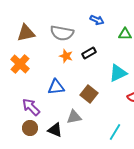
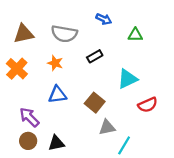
orange star: (66, 56) -> (55, 63), moved
gray triangle: (74, 117) -> (107, 127), moved
black triangle: (55, 130) -> (56, 143), turned -35

